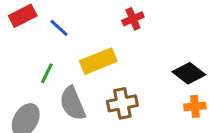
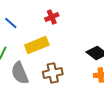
red cross: (133, 19) -> (52, 17), moved

